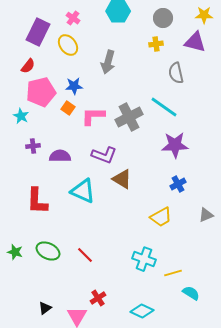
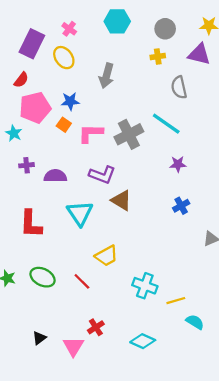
purple star: (175, 145) -> (178, 164), size x0.6
cyan triangle: (83, 191) -> (80, 213), turned 32
yellow trapezoid: (161, 217) -> (106, 256), moved

